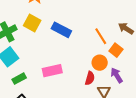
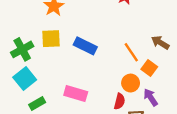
yellow square: (32, 23) -> (51, 39), turned -30
pink rectangle: (52, 71) -> (76, 93), turned 30

